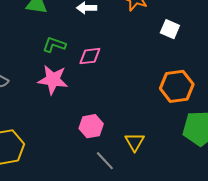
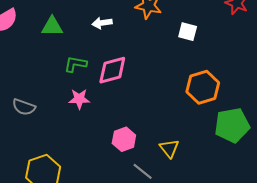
pink diamond: (90, 56) -> (112, 70), size x1.4
pink star: (53, 80) -> (79, 99), size x0.7

